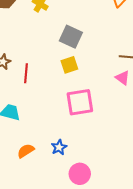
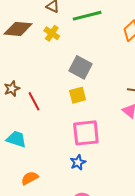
red line: (26, 73) -> (34, 101), turned -36
blue star: (59, 147) -> (78, 162), moved

